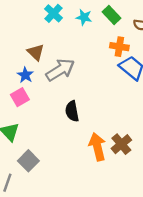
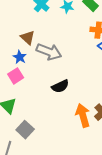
gray arrow: (60, 70) -> (49, 52), turned 55
black semicircle: (72, 111) -> (60, 86), turned -102

